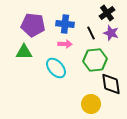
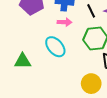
green triangle: (24, 52) -> (23, 61), moved

